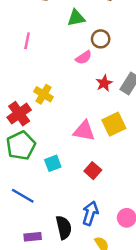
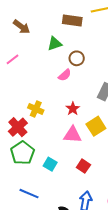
pink line: (27, 41) -> (13, 59), moved, turned 48
red star: (104, 83) -> (73, 109), moved
cyan square: (53, 163) -> (50, 164), turned -32

